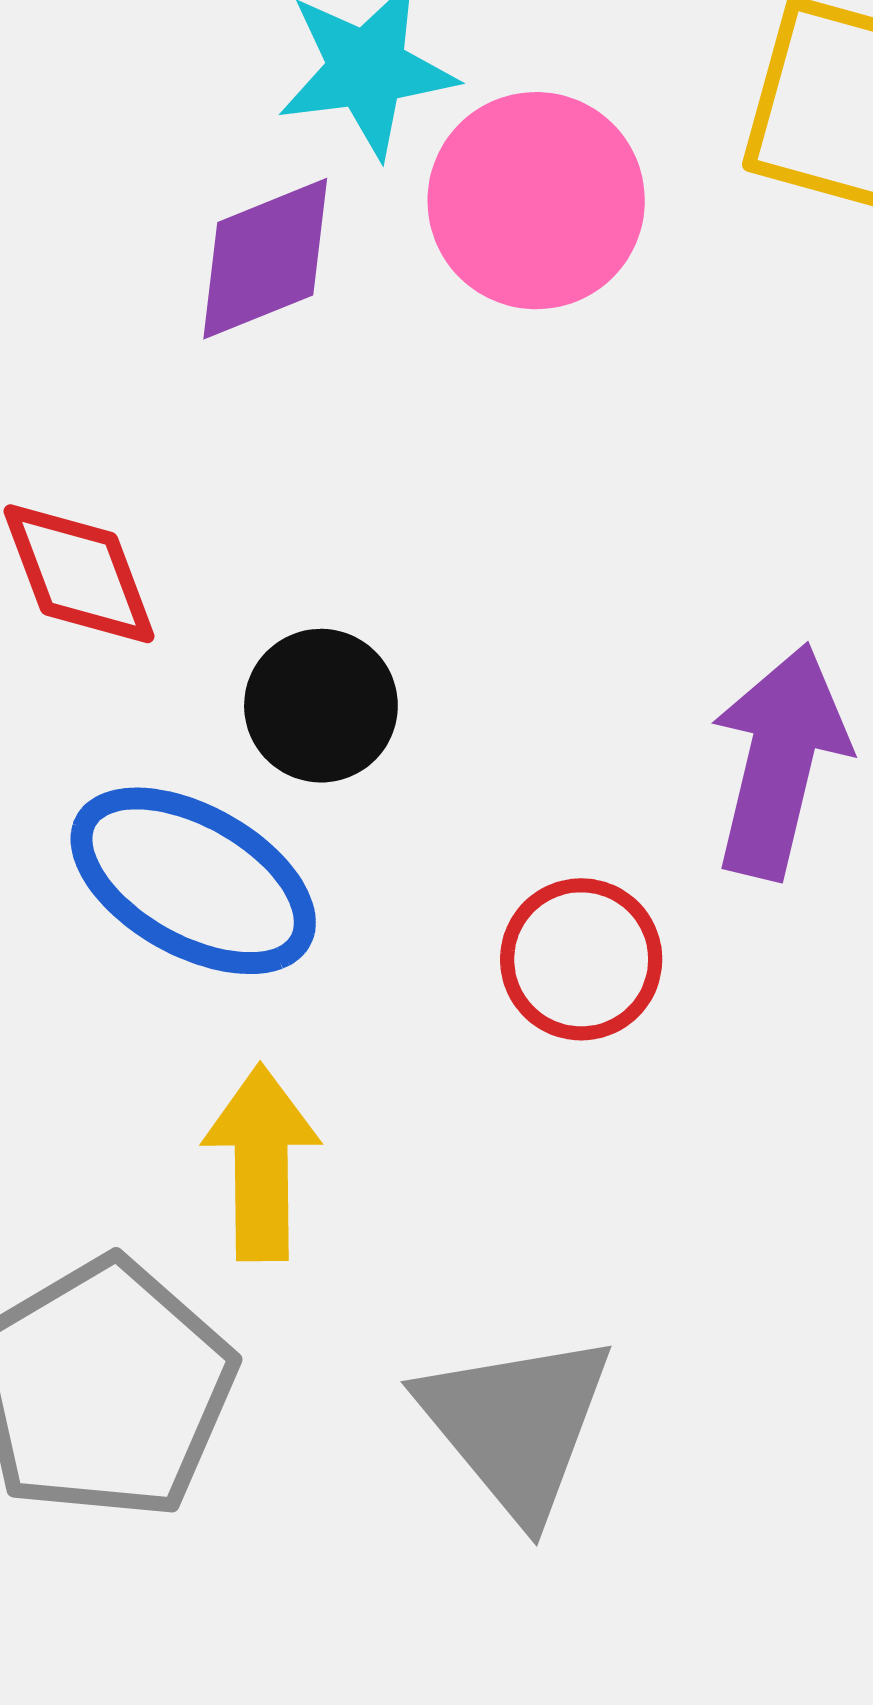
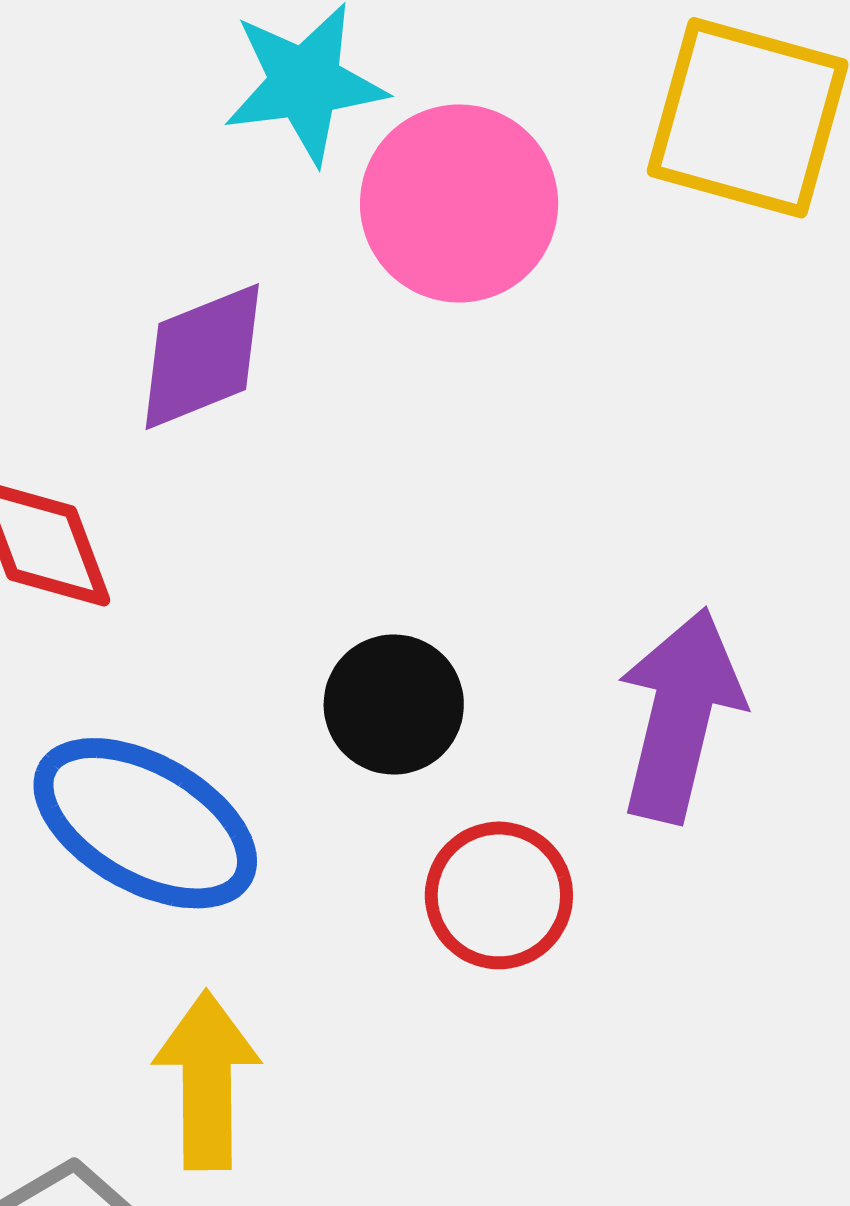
purple diamond: (265, 259) -> (202, 357), moved
black circle: (321, 706) -> (394, 705), moved

